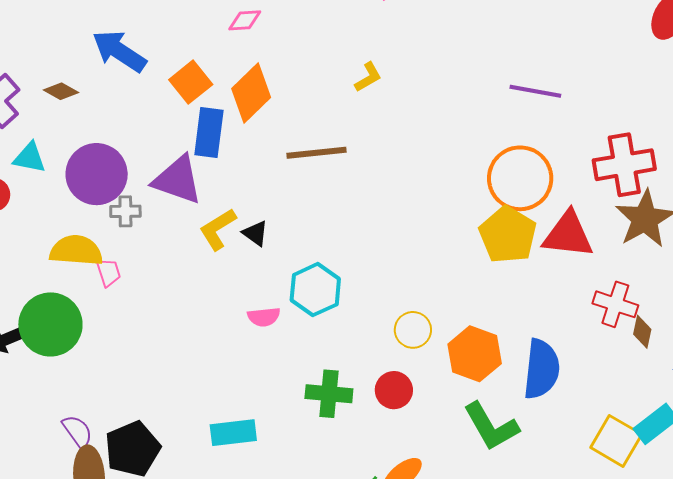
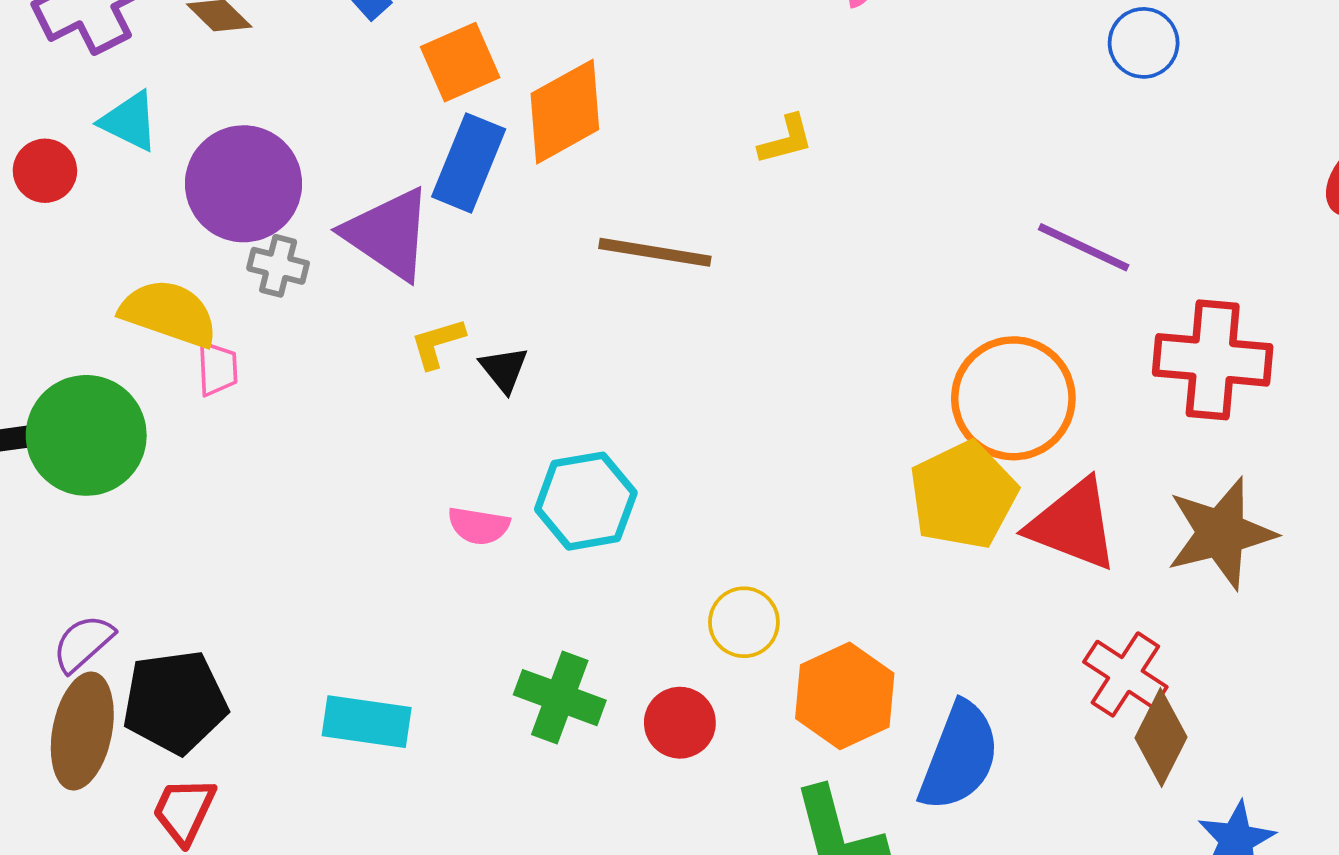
red cross: (624, 165) -> (1213, 360), moved
yellow L-shape: (218, 229) -> (437, 343), size x0.7
brown diamond: (642, 332) -> (1161, 738), size x1.5
purple semicircle: (77, 431) -> (83, 643), turned -111

